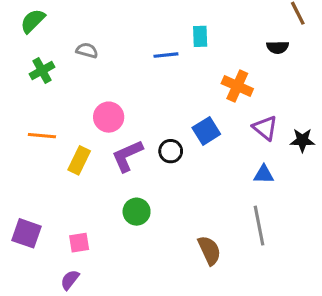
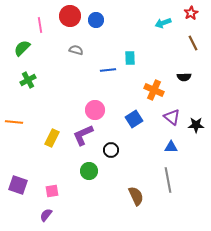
black semicircle: (278, 47) -> (184, 77), moved
gray semicircle: (87, 50) -> (76, 50), moved
pink circle: (109, 117) -> (95, 110), moved
orange line: (42, 136) -> (14, 122), moved
black circle: (171, 151) -> (111, 150), moved

